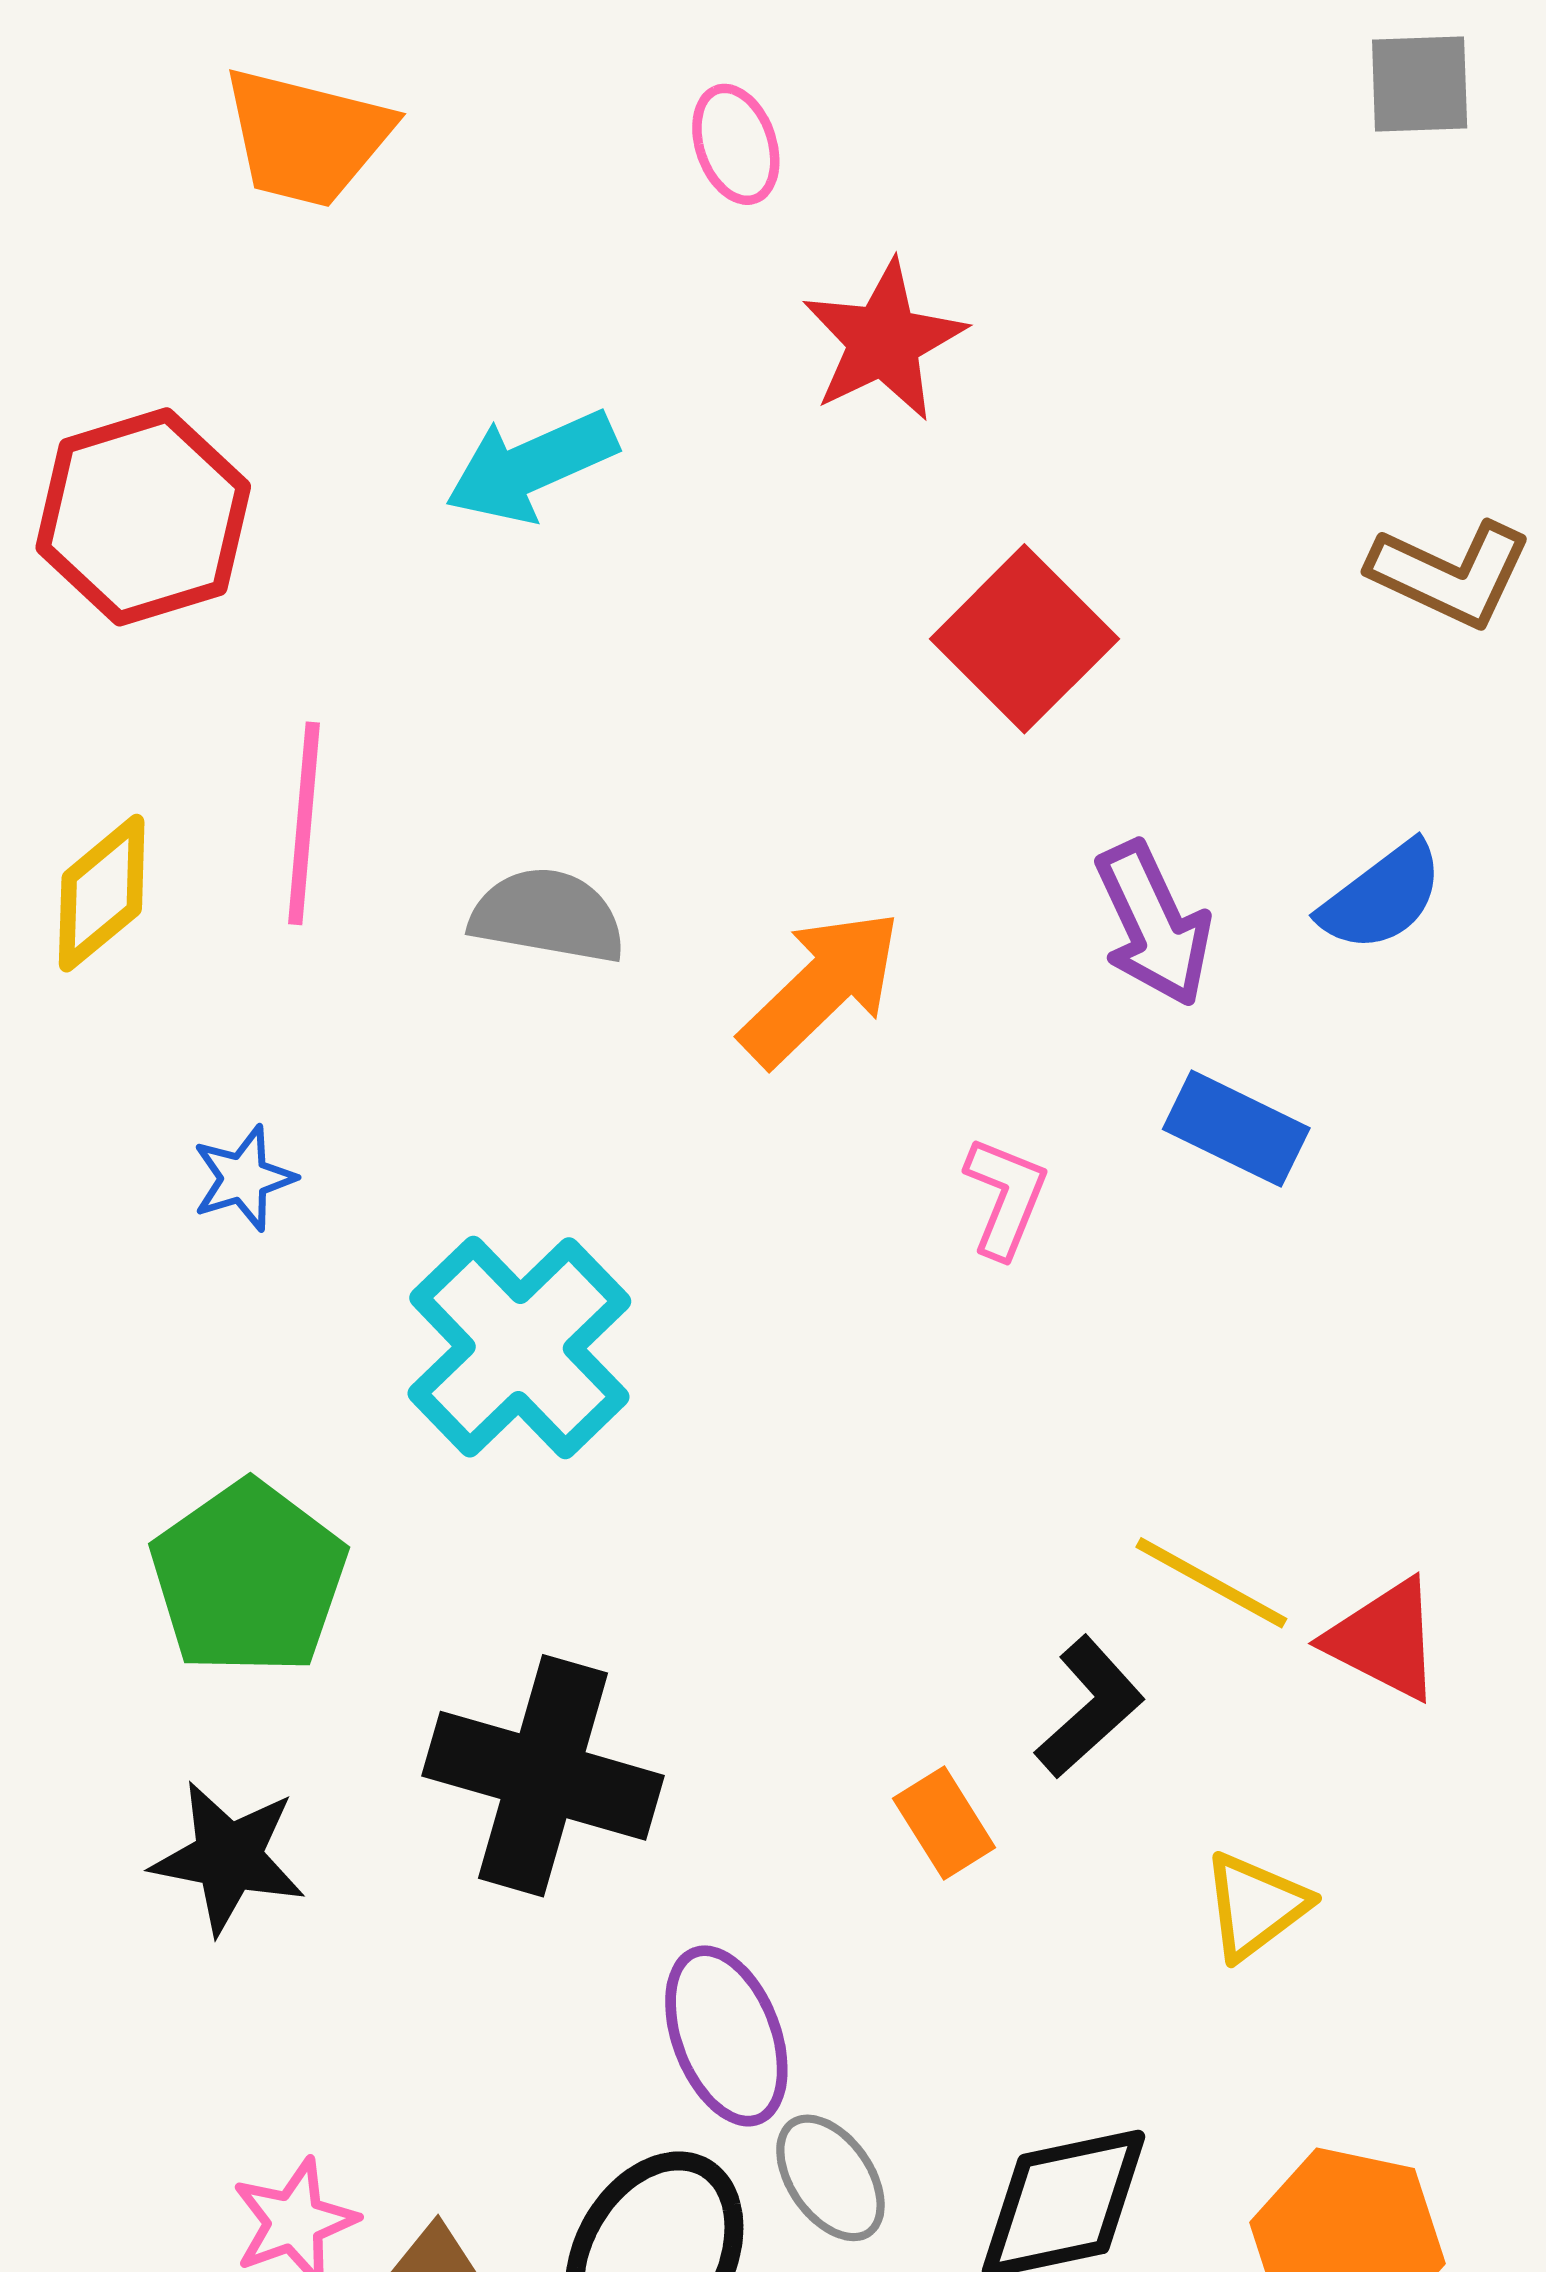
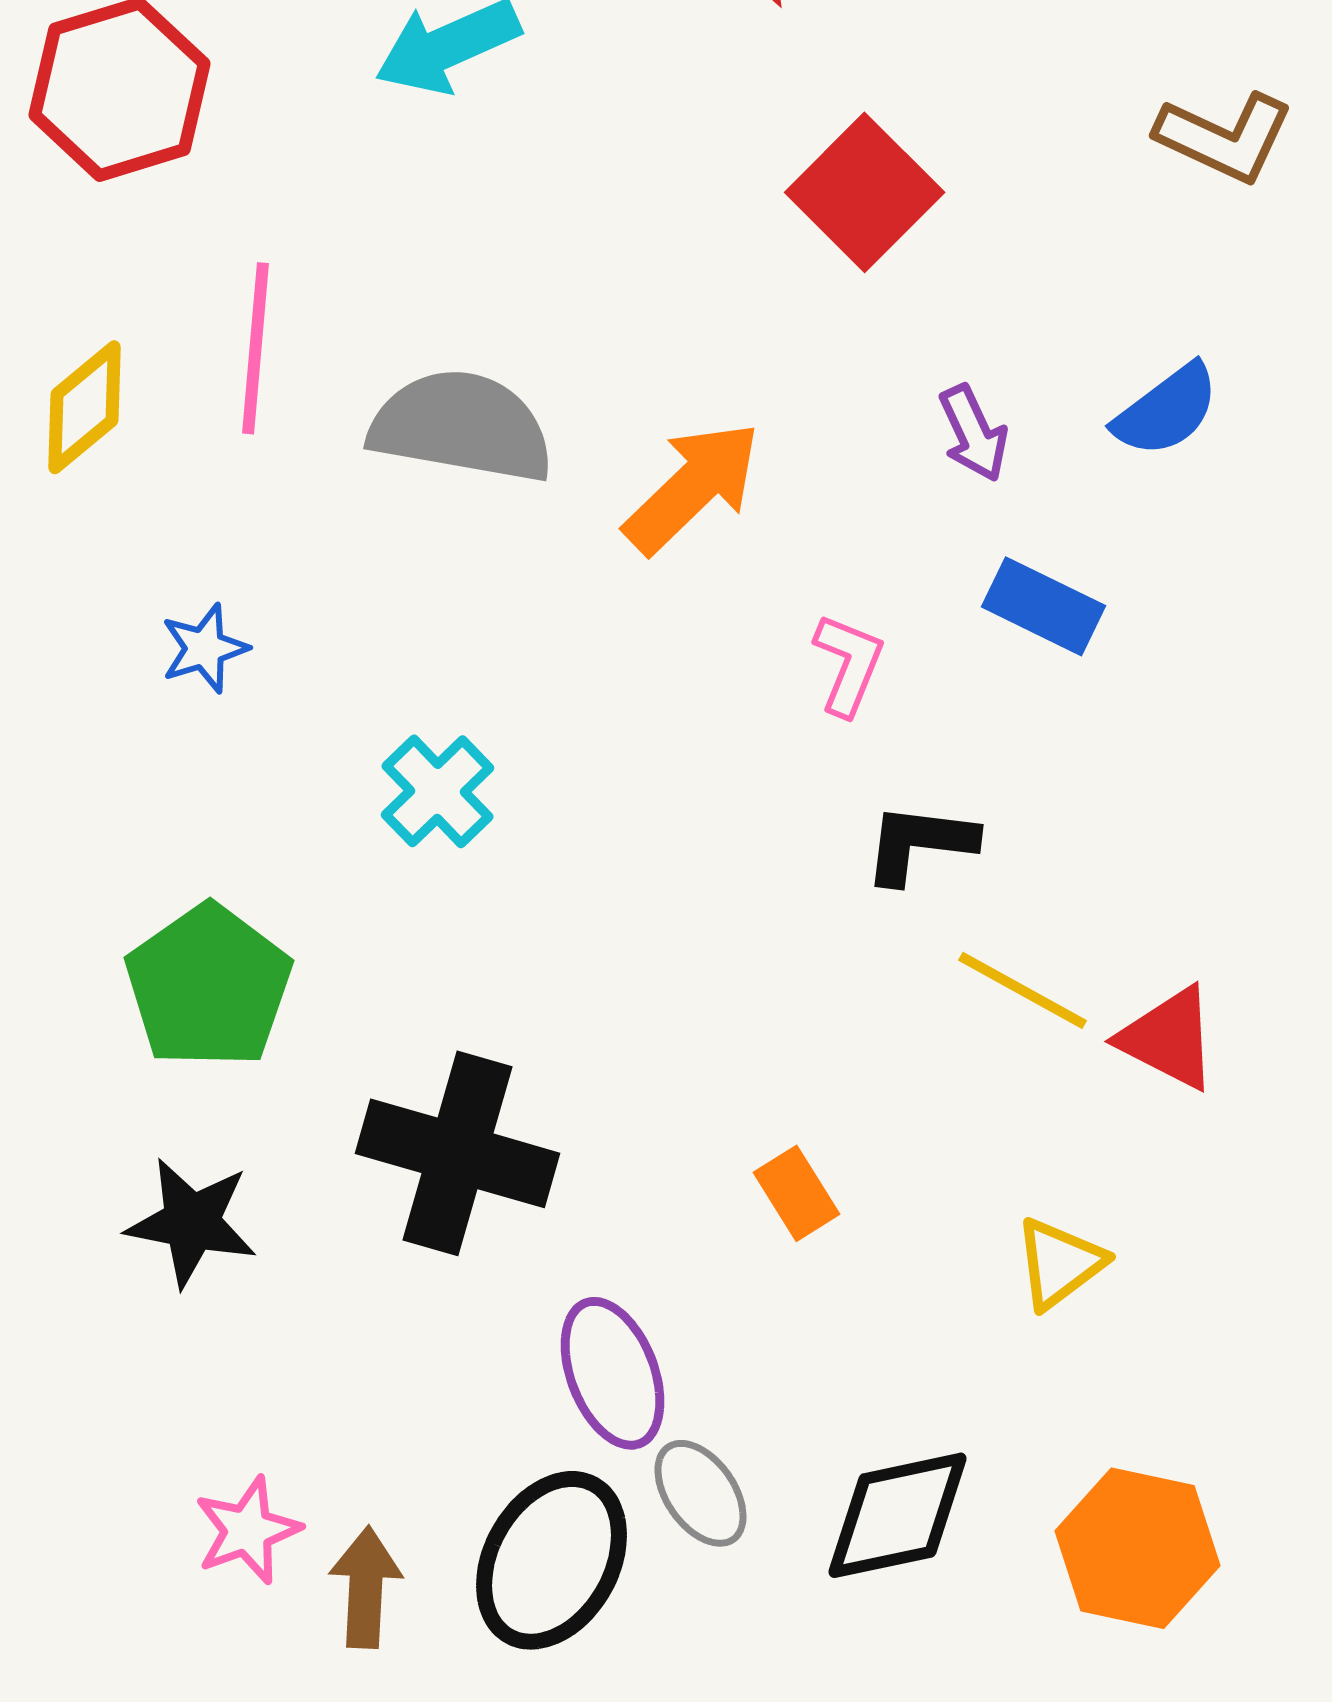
gray semicircle: (548, 916) -> (462, 426), size x1.4
purple arrow: (1153, 924) -> (974, 433), size x0.7
cyan cross: (519, 1347) -> (438, 791), size x0.6
black L-shape: (1090, 1707) -> (920, 843), moved, turned -131

